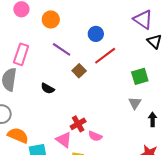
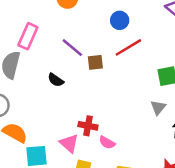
purple line: (62, 49) -> (72, 48), moved
brown square: (79, 71) -> (95, 62), turned 32
red cross: (78, 124) -> (88, 126), turned 35

